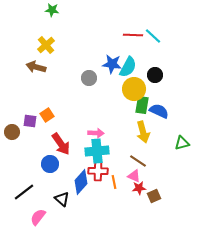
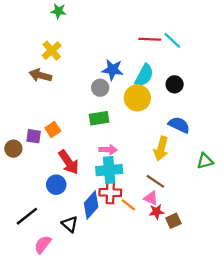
blue star: (112, 64) -> (113, 70), moved
yellow circle: (134, 89) -> (137, 98), moved
green rectangle: (142, 105) -> (99, 118), moved, turned 72
yellow arrow: (143, 132) -> (161, 149), turned 30
orange line: (114, 182) -> (128, 205), turned -40

